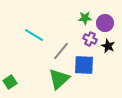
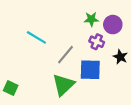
black star: (108, 46) -> (120, 57), moved
green square: (10, 82) -> (11, 88), turned -32

